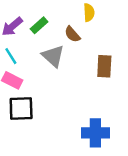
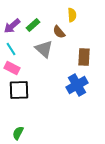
blue cross: (95, 133) -> (77, 85), moved, turned -30

